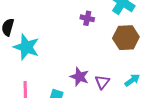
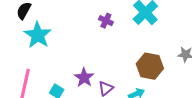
brown hexagon: (126, 38) -> (150, 66), moved

